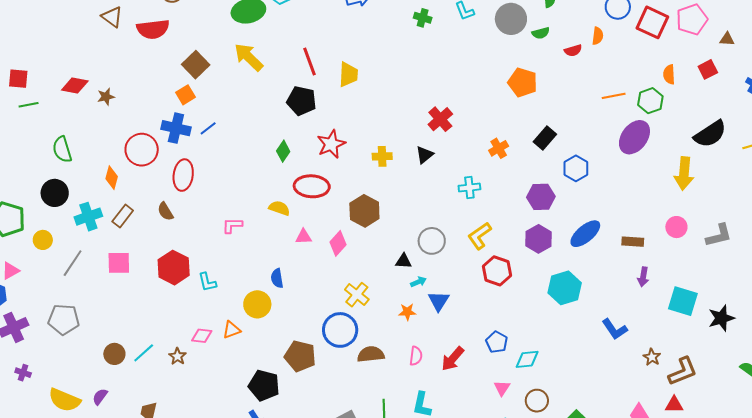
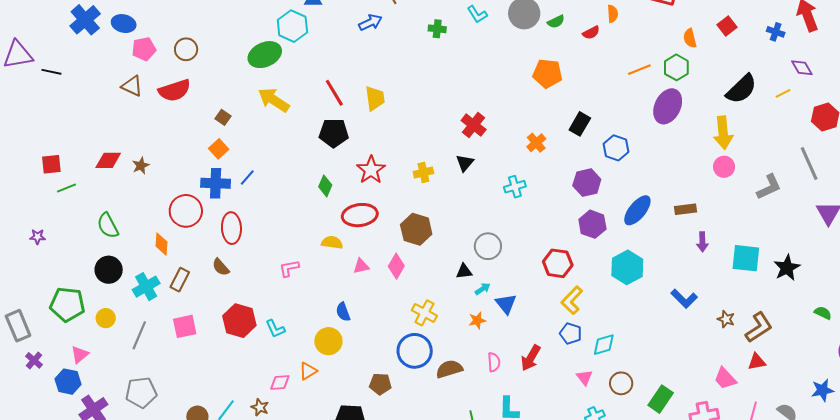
brown square: (196, 65) -> (223, 117), size x0.6
pink circle: (676, 227) -> (724, 167), moved
yellow L-shape: (480, 236) -> (572, 300), moved
brown pentagon: (300, 356) -> (380, 384), size x0.7

